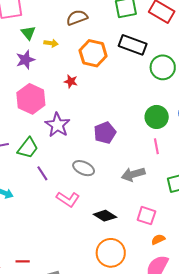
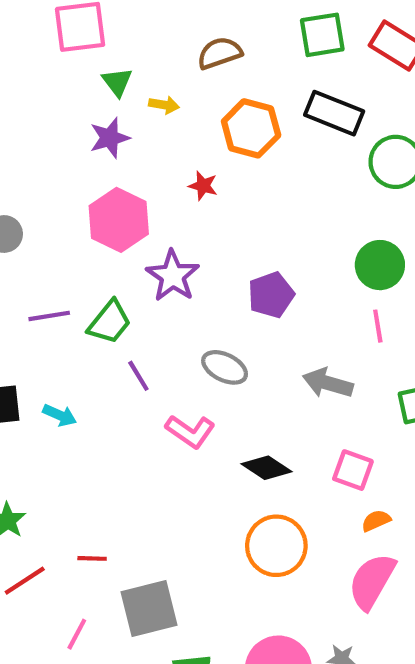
gray arrow: (133, 174) -> (328, 383), turned 30

